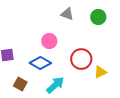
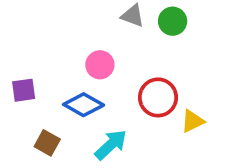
green circle: (98, 17) -> (173, 21), moved

